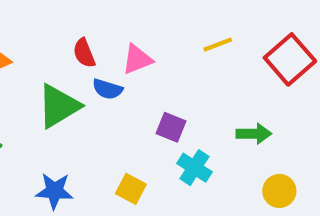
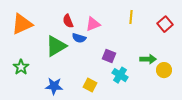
yellow line: (218, 45) -> (131, 17), turned -64
red square: (290, 59) -> (165, 24), size x0.7
yellow circle: (279, 191) -> (164, 70), moved

